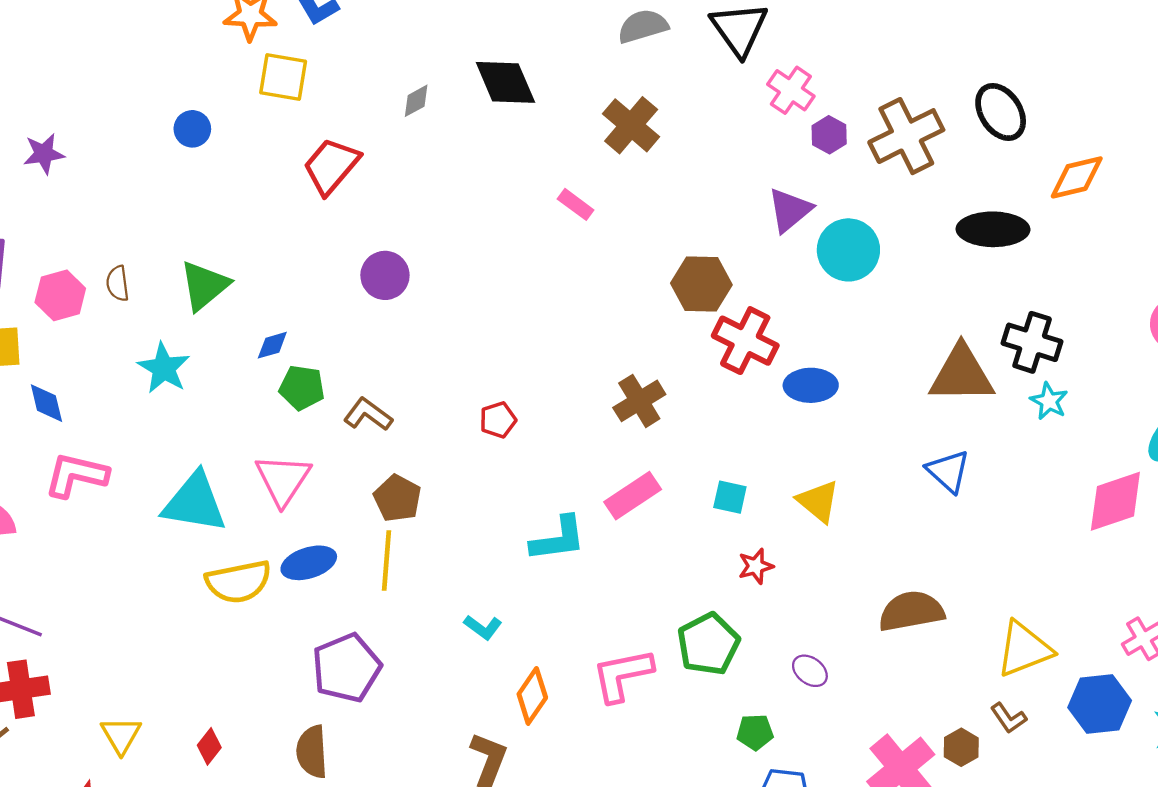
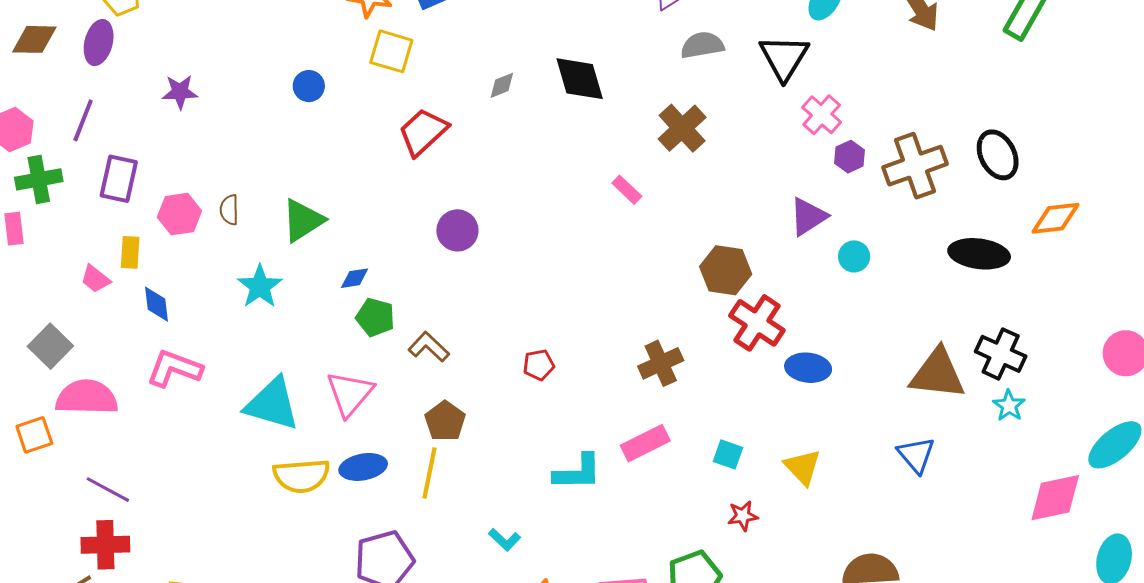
cyan circle: (848, 250) -> (854, 256), size x0.6

